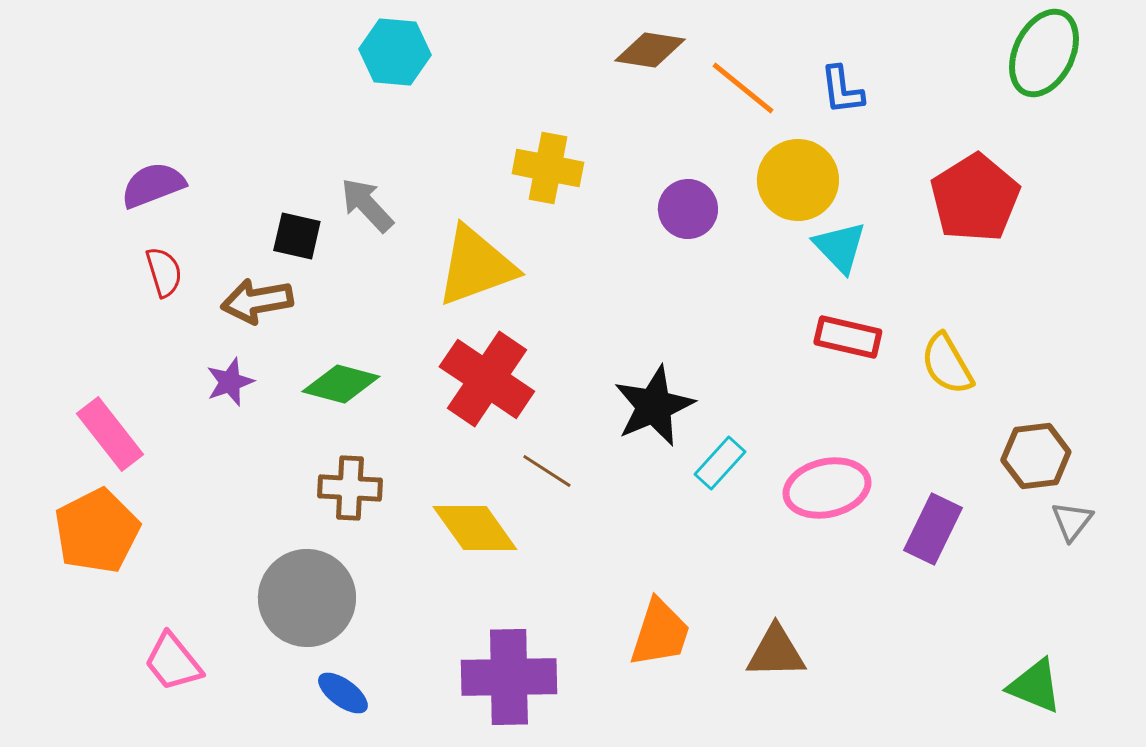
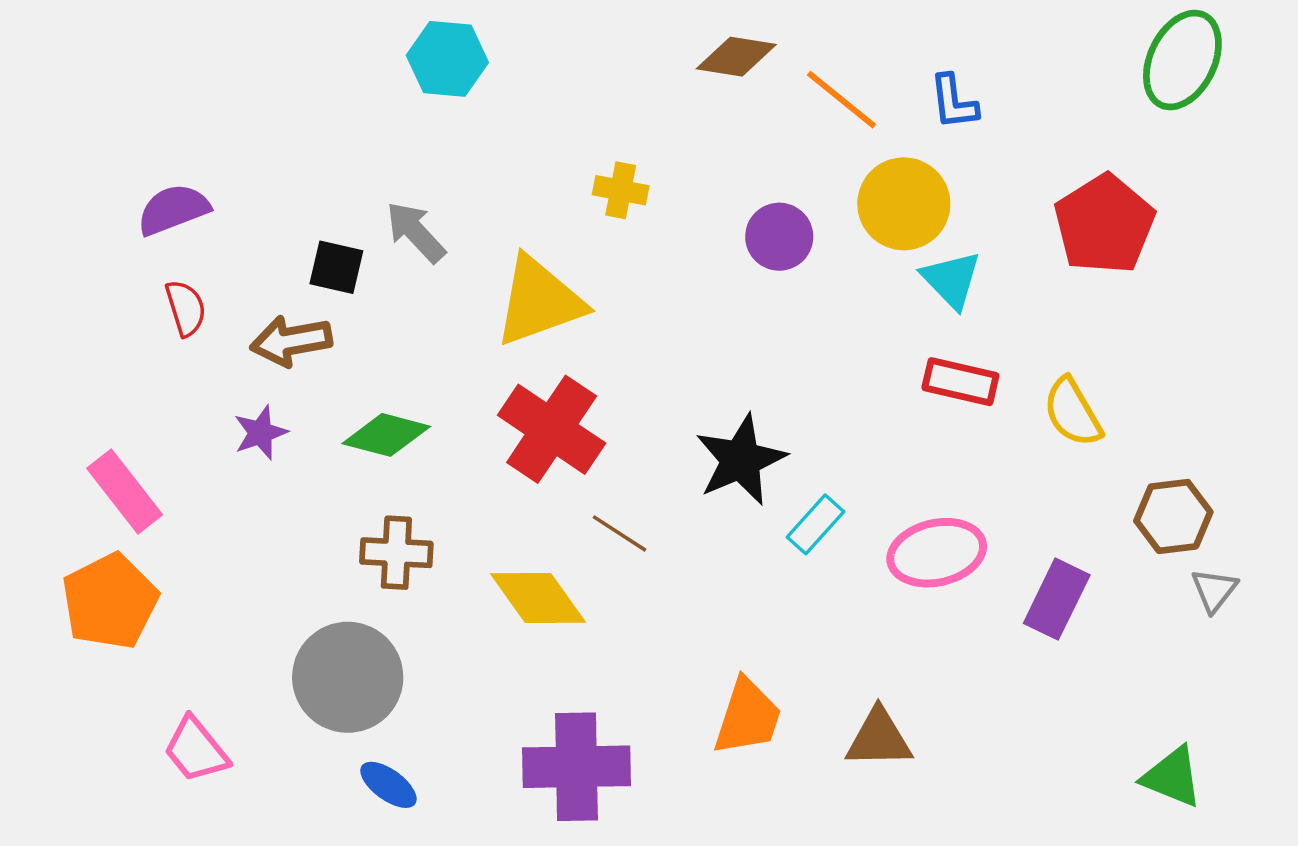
yellow cross: (548, 168) -> (621, 190), size x0.7

